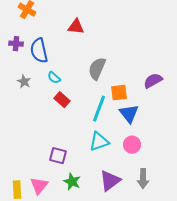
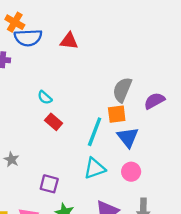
blue semicircle: (39, 51) -> (28, 38), moved, turned -80
gray semicircle: (97, 69) -> (122, 90), moved
gray star: (24, 82) -> (11, 159), moved

